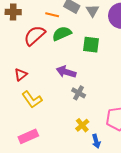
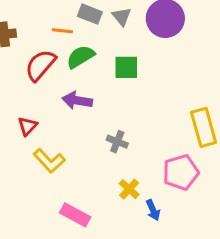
purple arrow: (66, 72) -> (77, 101), moved
pink rectangle: (28, 136) -> (75, 215), moved, turned 60

